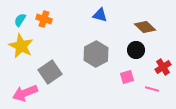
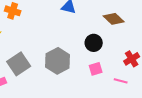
black circle: (136, 50) -> (94, 43), moved
gray hexagon: (96, 54) -> (58, 61), moved

